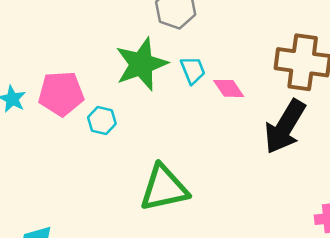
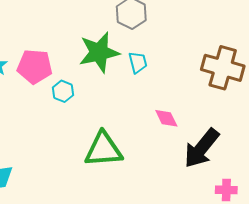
pink diamond: (229, 88) -> (166, 118), moved
black arrow: (285, 127) -> (201, 148), moved

